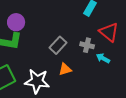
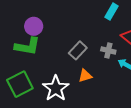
white star: (37, 81) -> (56, 88), turned 30

